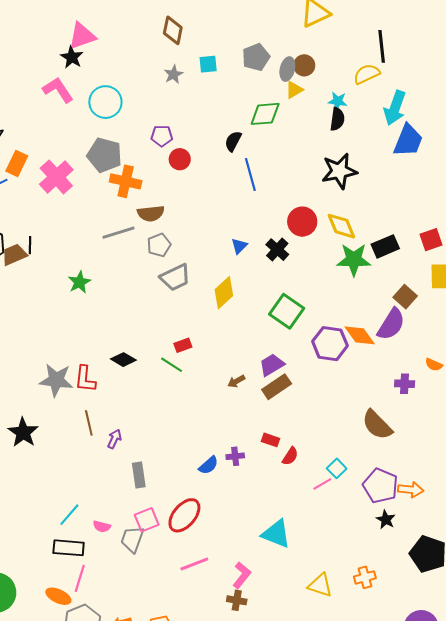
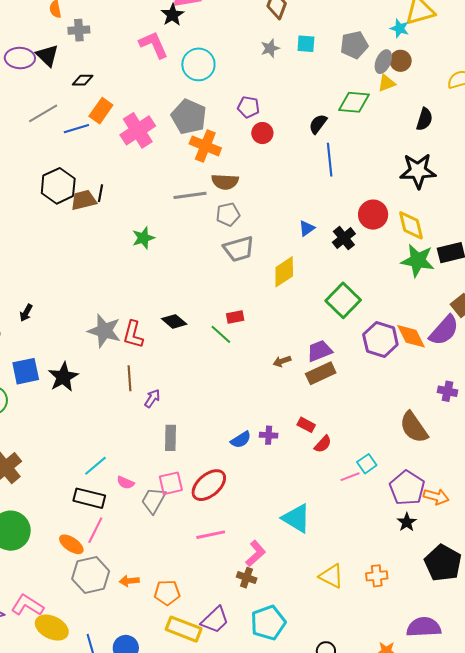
cyan star: (338, 101) -> (400, 28), moved

